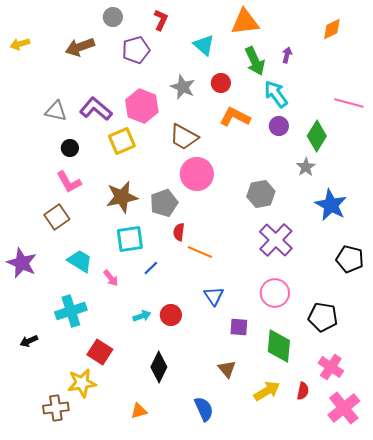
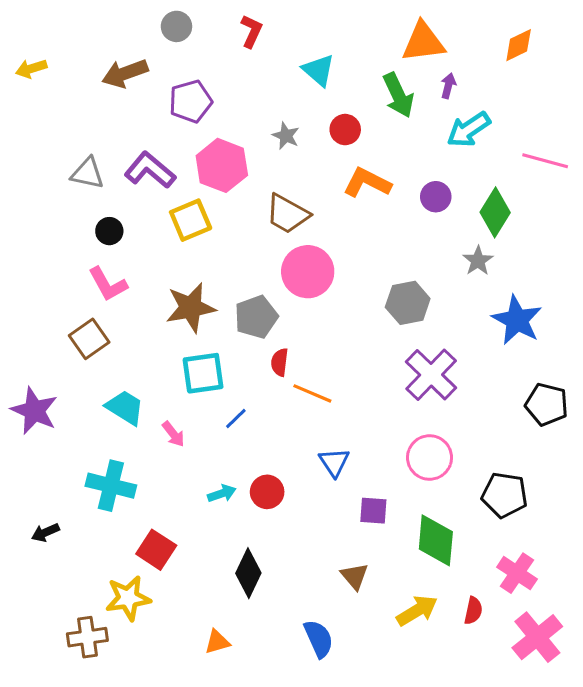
orange triangle: (245, 22) -> (423, 42), moved
purple pentagon: (136, 50) -> (191, 101), moved
gray star: (183, 87) -> (286, 136), size x0.7
cyan arrow: (276, 94) -> (469, 130), moved, turned -88
cyan cross: (71, 311) -> (111, 486), turned 32

